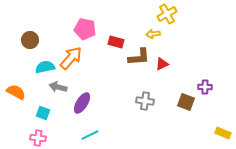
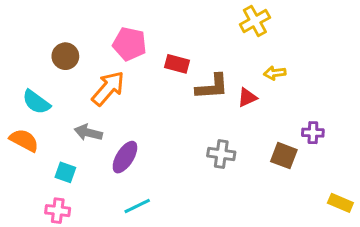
yellow arrow: (153, 34) -> (275, 73), moved
brown circle: (30, 40) -> (65, 56), moved
cyan semicircle: (45, 67) -> (36, 102), moved, turned -132

